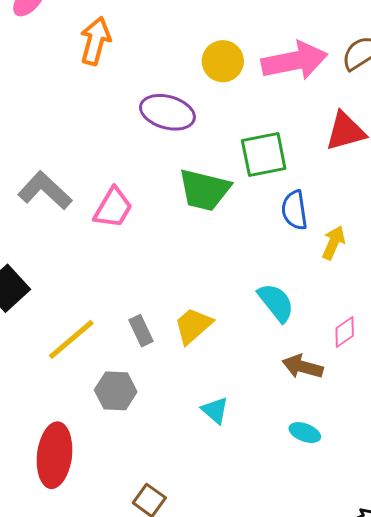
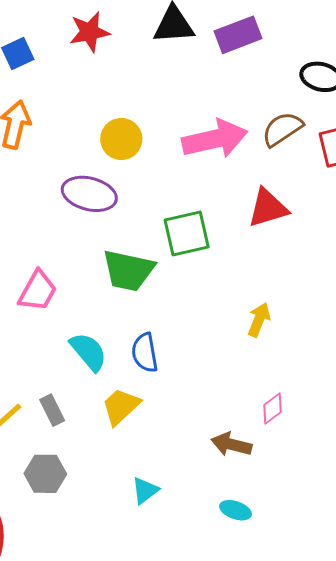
yellow circle: (223, 61) -> (121, 139), moved
blue semicircle: (294, 210) -> (145, 353), moved
cyan semicircle: (276, 303) -> (89, 352), moved
gray rectangle: (141, 331) -> (52, 410), moved
cyan triangle: (215, 410) -> (145, 490), turned 44

